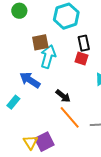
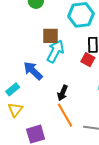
black arrow: (63, 96) -> (63, 93), turned 63
yellow triangle: (30, 142) -> (15, 110), moved

